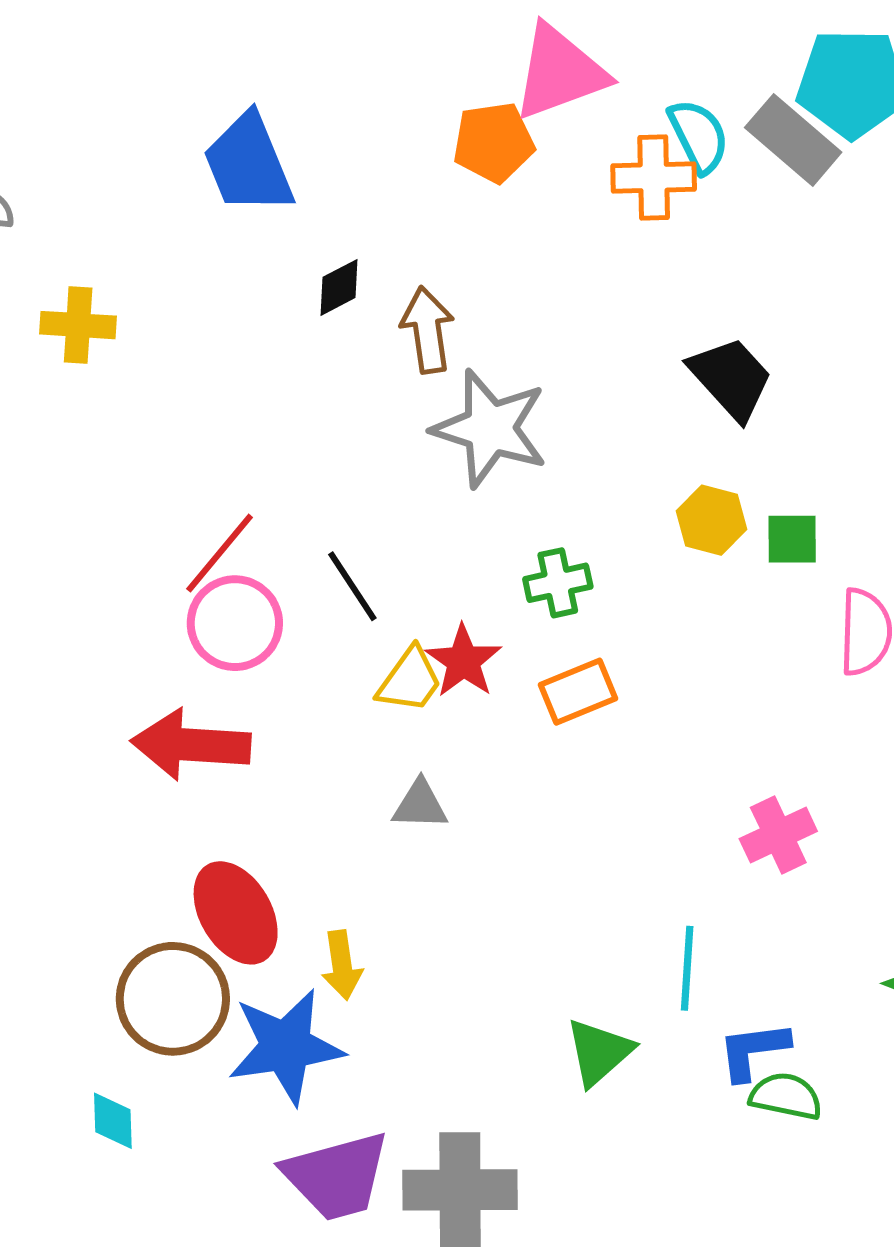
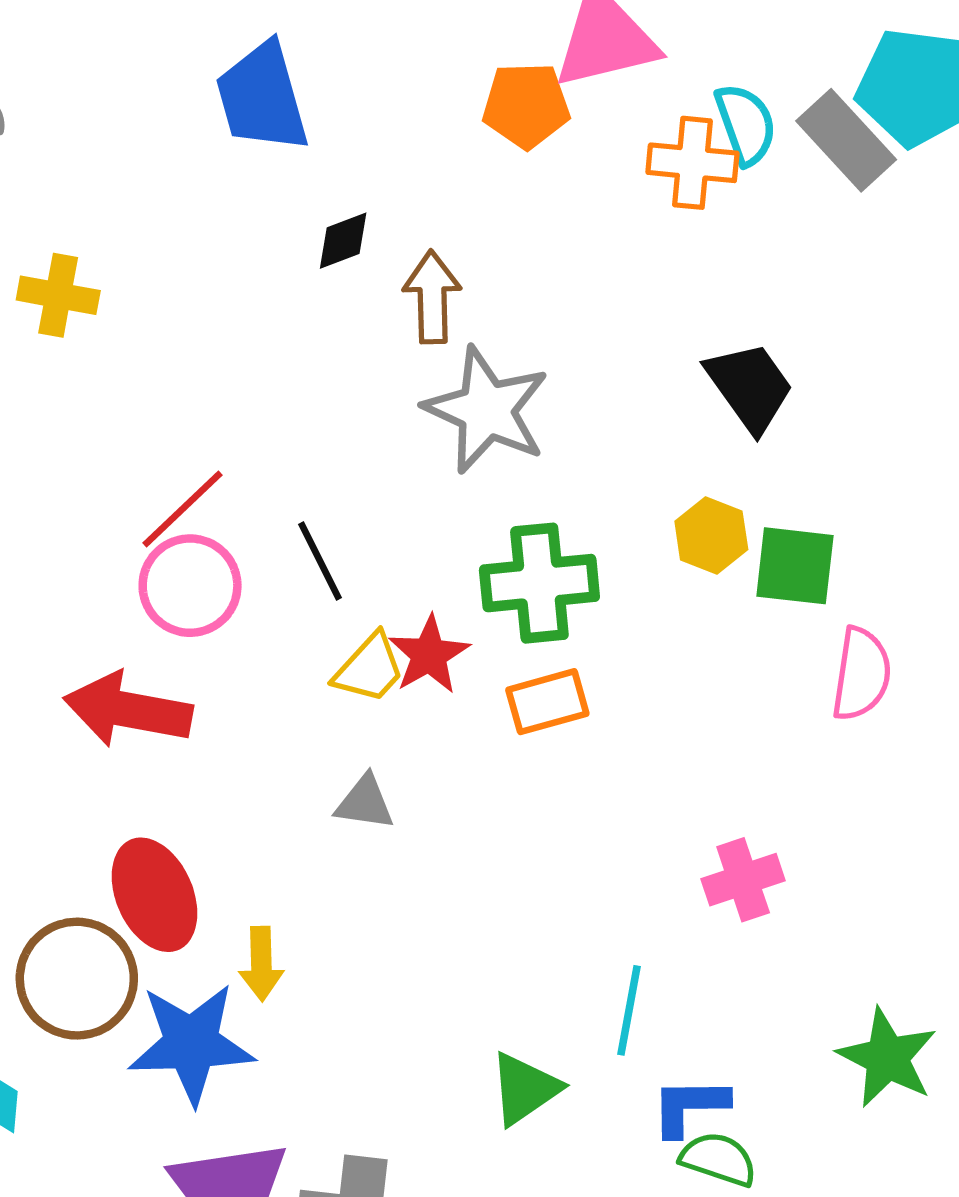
yellow cross: (78, 325) -> (58, 295), moved
green square: (792, 539) -> (795, 566), size x1.4
green cross: (558, 583) -> (539, 583), size x1.6

